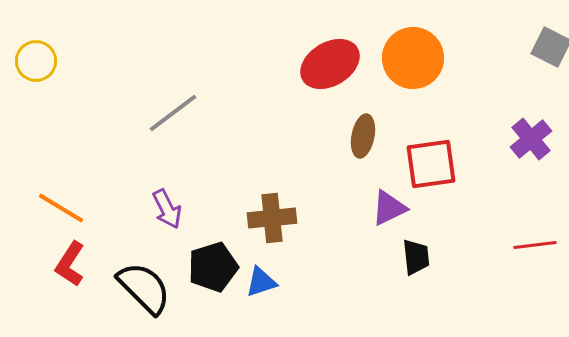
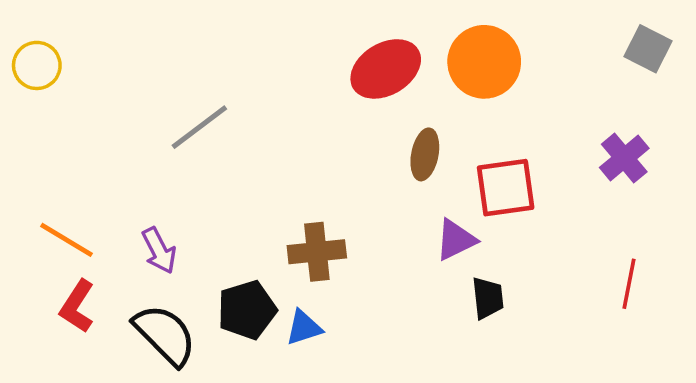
purple arrow: (167, 209) -> (159, 251), moved
red line: (535, 245) -> (629, 284), turned -72

